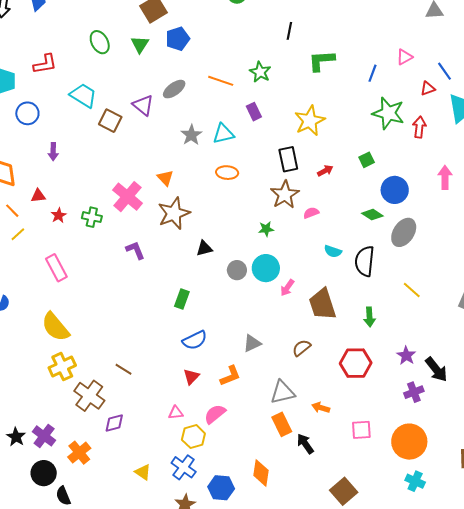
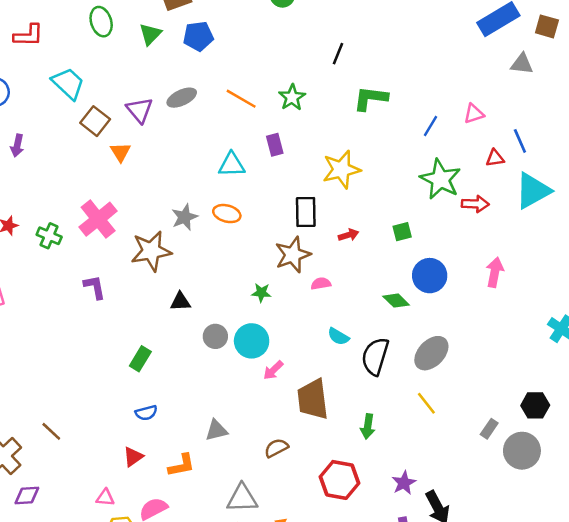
red arrow: (419, 127) -> (475, 204), turned 75
gray star: (191, 135) -> (185, 217), moved
orange triangle: (165, 178) -> (120, 152), moved
gray ellipse: (404, 232) -> (431, 353), moved
blue semicircle: (195, 340) -> (146, 413), size x0.7

